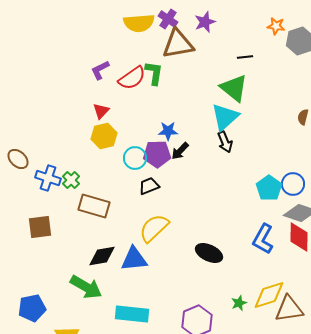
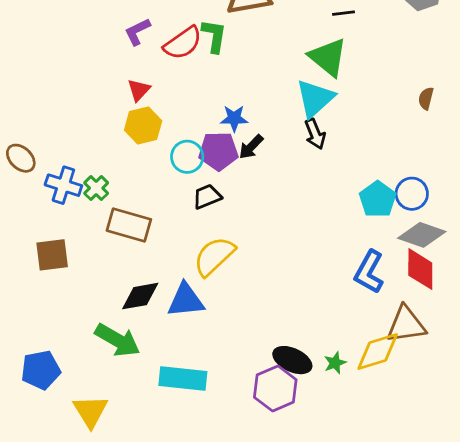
black ellipse: (209, 253) -> (292, 360), moved
brown triangle: (289, 309) -> (406, 324), moved

